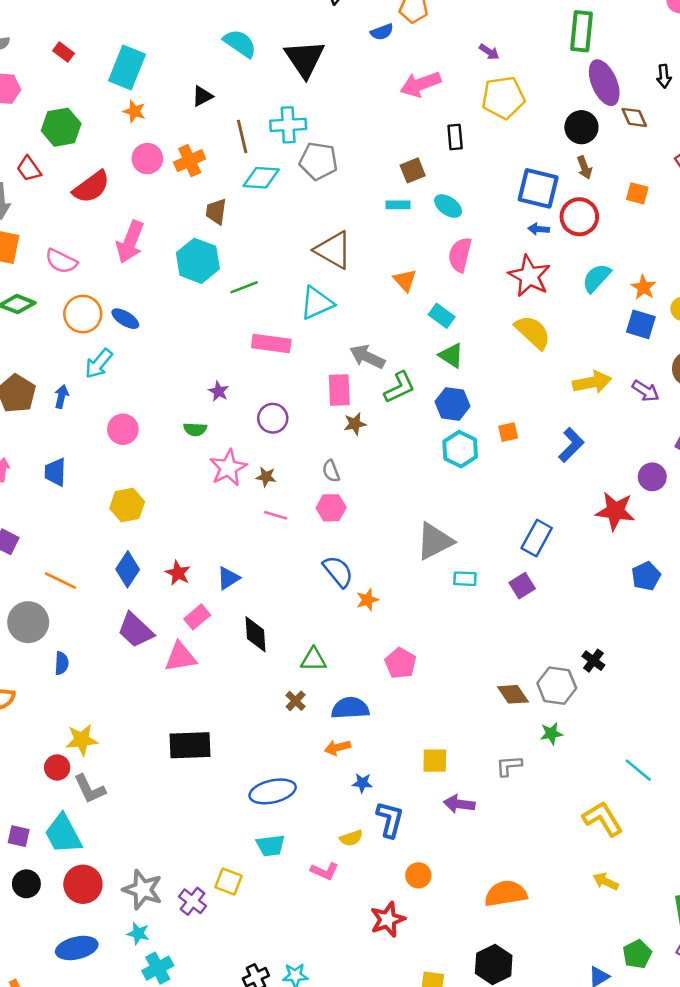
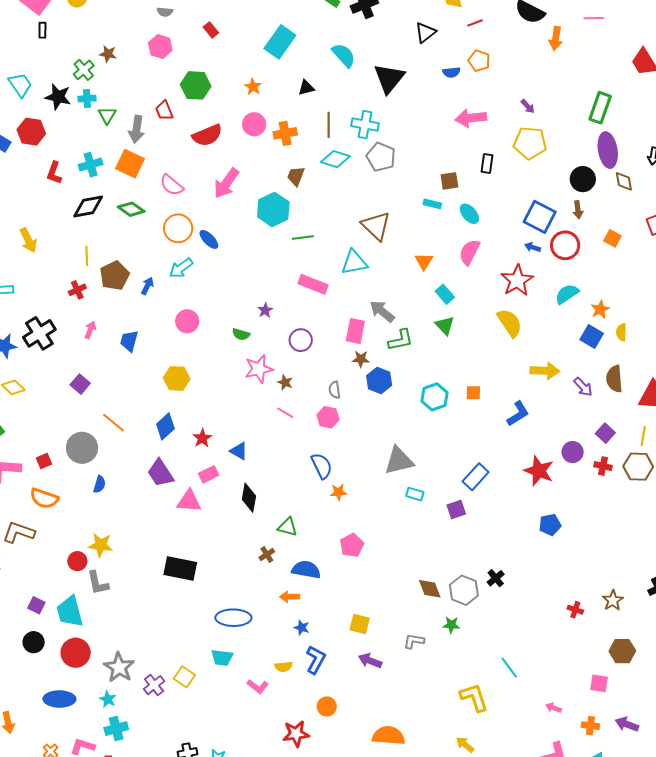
cyan rectangle: (127, 67) -> (280, 42), moved
blue hexagon: (453, 404) -> (379, 381), moved
blue triangle: (228, 578) -> (239, 451), turned 48

